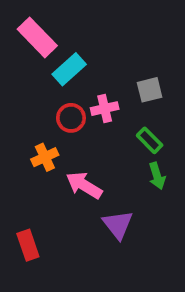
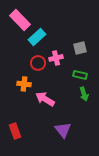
green rectangle: (150, 140) -> (80, 75), turned -32
orange cross: (45, 157) -> (24, 84), turned 32
purple triangle: (118, 225) -> (63, 130), moved

